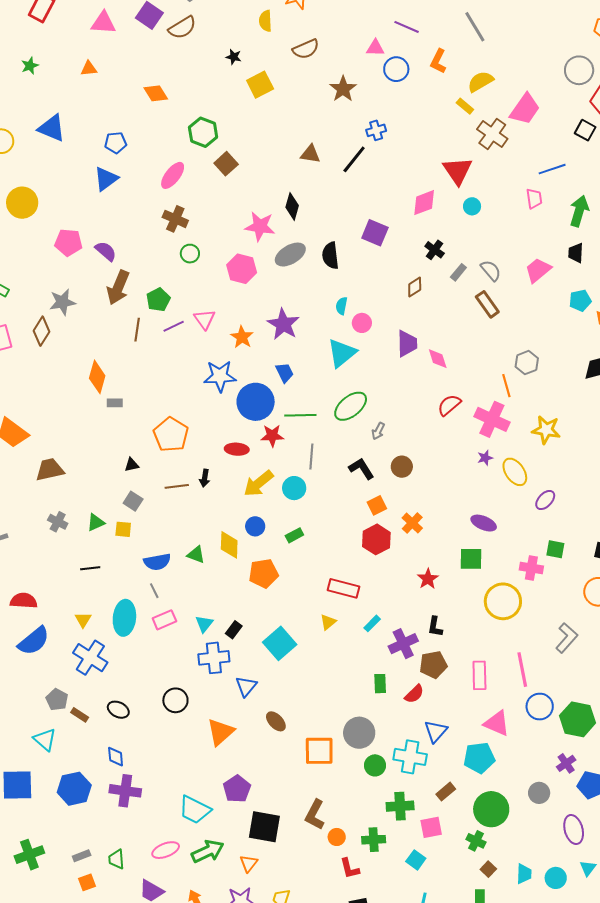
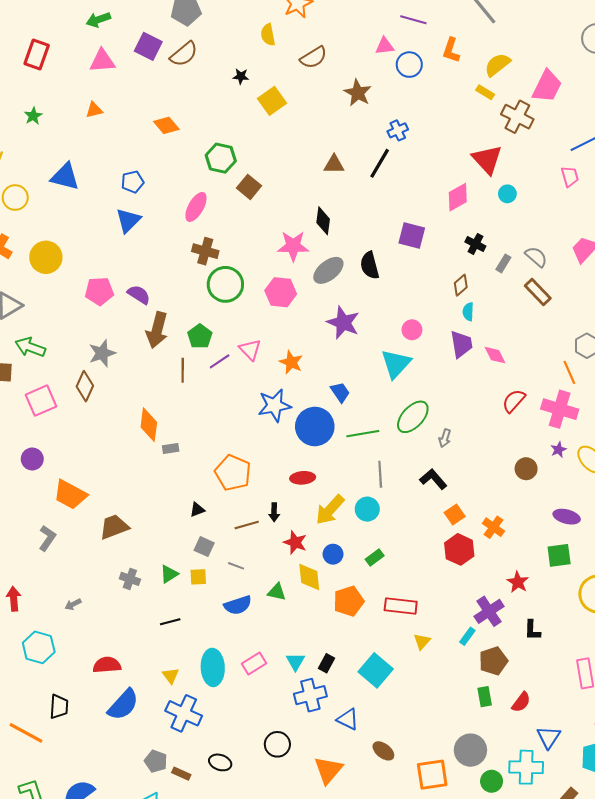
green circle: (190, 254) -> (225, 284), size x1.8
cyan semicircle: (341, 306) -> (468, 312), moved
purple star: (283, 324) -> (343, 323), moved
red star: (272, 436) -> (295, 542), moved, turned 30
brown circle: (402, 467) -> (526, 469), moved
red rectangle: (343, 588) -> (401, 606), moved
gray line: (154, 591) -> (236, 566), moved, turned -35
purple cross: (403, 644) -> (489, 611), moved
brown pentagon: (433, 665) -> (493, 661), moved
blue triangle: (246, 686) -> (348, 719), turned -35

